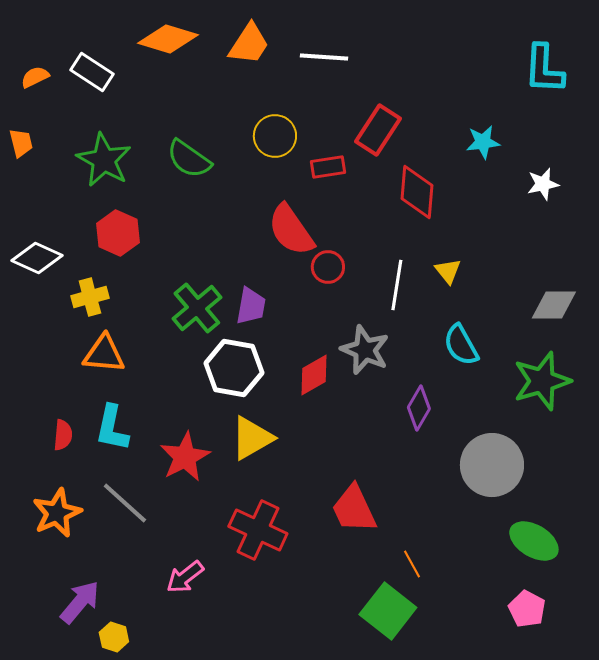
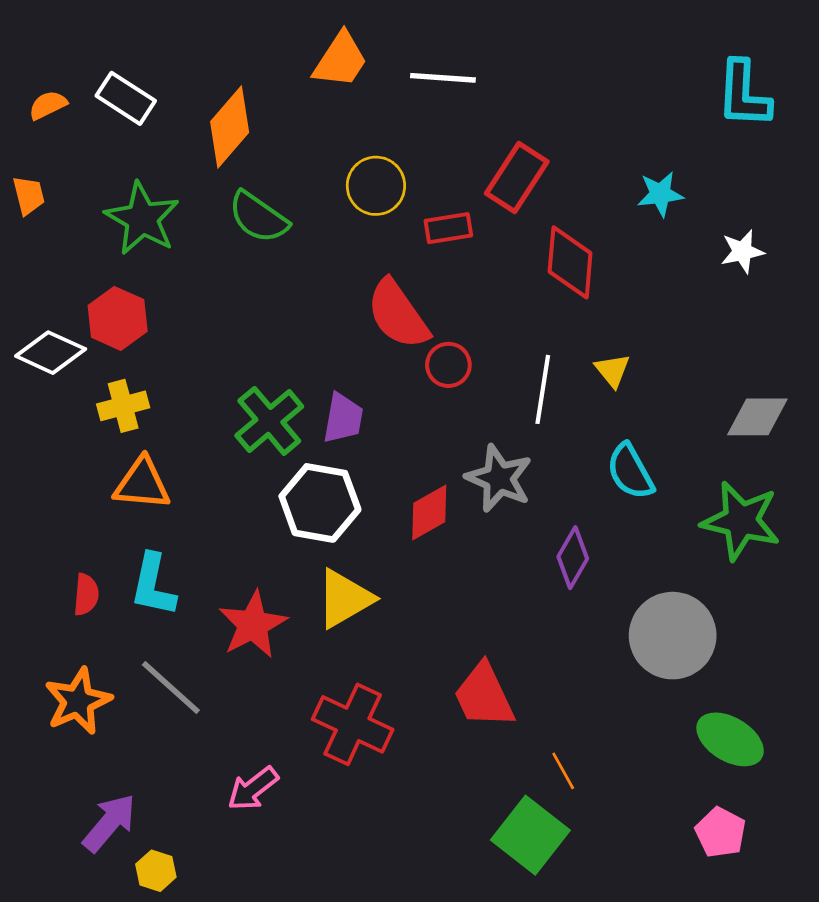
orange diamond: (168, 39) -> (230, 127), moved, turned -66
red hexagon: (118, 233) -> (118, 318), moved
green star: (542, 381) -> (741, 521), turned 30

